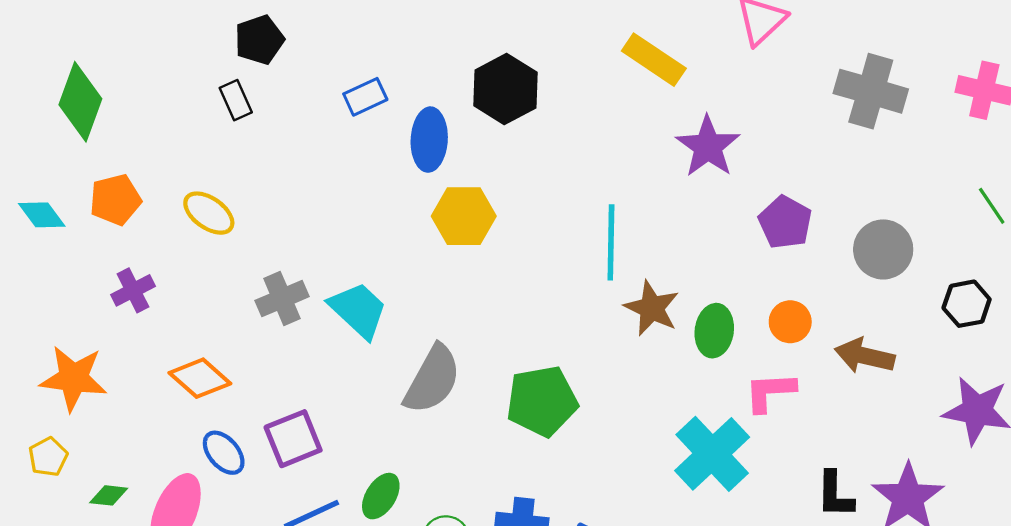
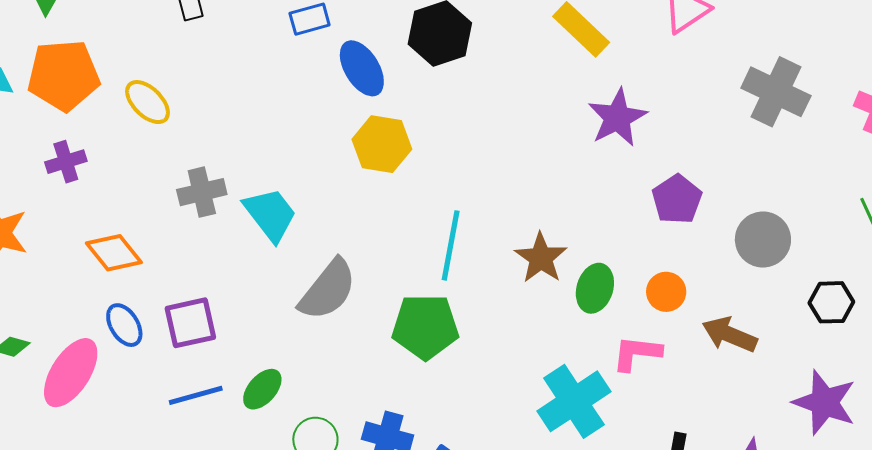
blue ellipse: (429, 140) -> (362, 68), turned -44
orange pentagon: (115, 200) -> (64, 75), size x1.5
cyan line: (611, 242) -> (451, 245), moved

